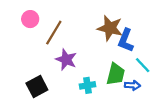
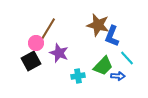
pink circle: (30, 19) -> (36, 43), moved
green trapezoid: (116, 74) -> (103, 66), turned 30
black square: (37, 86) -> (31, 61), moved

